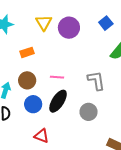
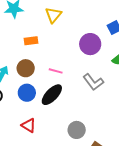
purple circle: (69, 28) -> (90, 44), moved
gray L-shape: (96, 81) -> (93, 82), turned 140
gray circle: (89, 112) -> (77, 130), moved

